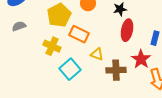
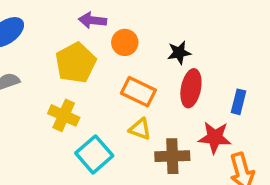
orange rectangle: (79, 34) -> (138, 92), moved
red star: (141, 59) -> (215, 137), turned -30

